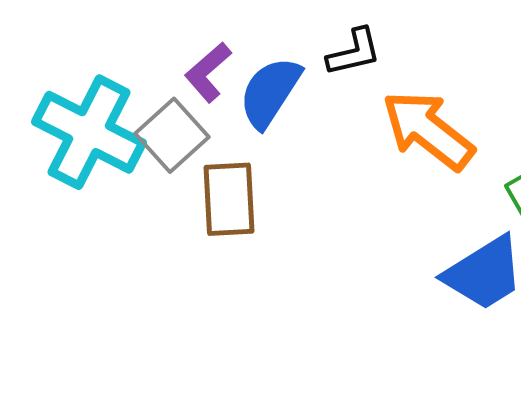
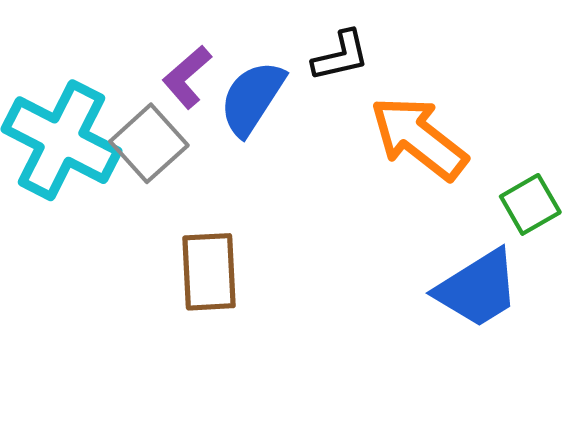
brown rectangle: (229, 199) -> (209, 272), moved

